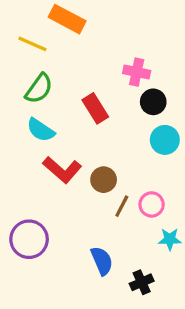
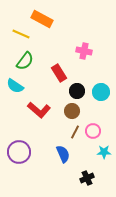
black circle: (153, 102) -> (77, 91), moved
cyan semicircle: (41, 130) -> (15, 86), moved
brown circle: (104, 180) -> (72, 111), moved
blue semicircle: (102, 261) -> (63, 154), moved

